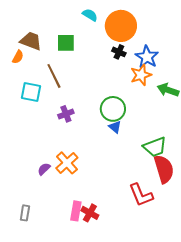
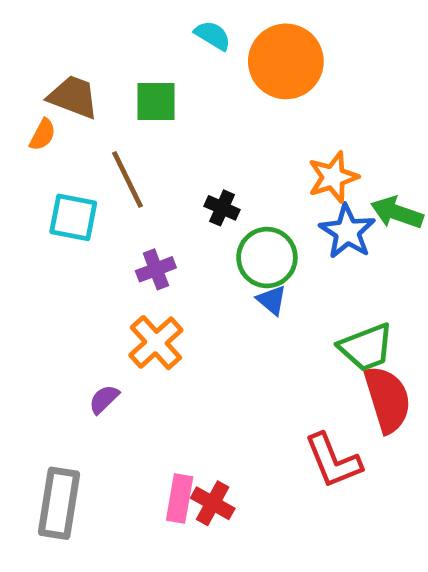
black cross: (119, 52) -> (222, 208), moved
blue star: (147, 57) -> (347, 232), moved
orange cross: (67, 163) -> (156, 343), moved
gray rectangle: (25, 213) -> (59, 503), size x1.8

